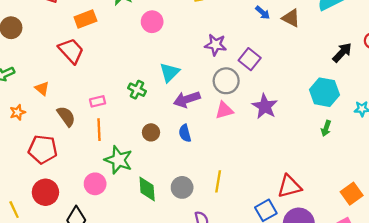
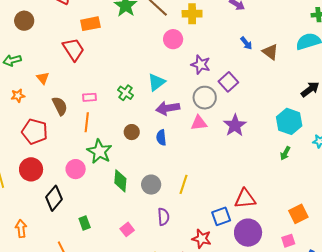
pink circle: (152, 22) -> (173, 39), moved

